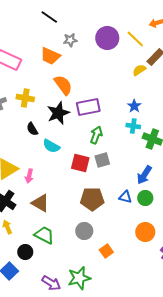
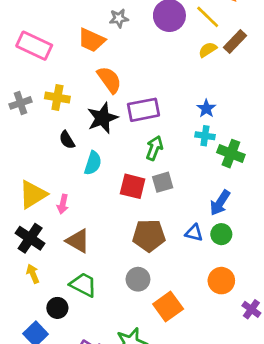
yellow semicircle: (139, 70) -> (208, 50), moved
cyan semicircle: (51, 146) -> (93, 163), turned -102
orange square: (106, 251) -> (168, 307), size x1.5

